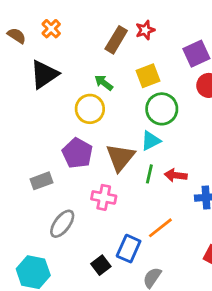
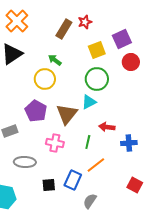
orange cross: (51, 29) -> (17, 21), size x1.6
yellow square: (148, 76) -> (97, 50), moved
green line: (149, 174) -> (88, 142), moved
gray ellipse: (62, 224) -> (25, 162), turned 55
black square: (101, 265) -> (49, 185), moved, turned 32

